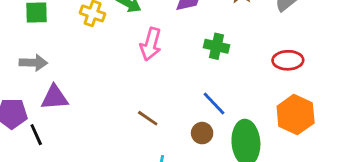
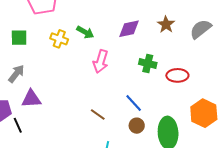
red ellipse: (288, 60) -> (177, 75), moved
gray arrow: (33, 63) -> (16, 74), turned -54
blue line: (214, 104) -> (134, 103), moved

